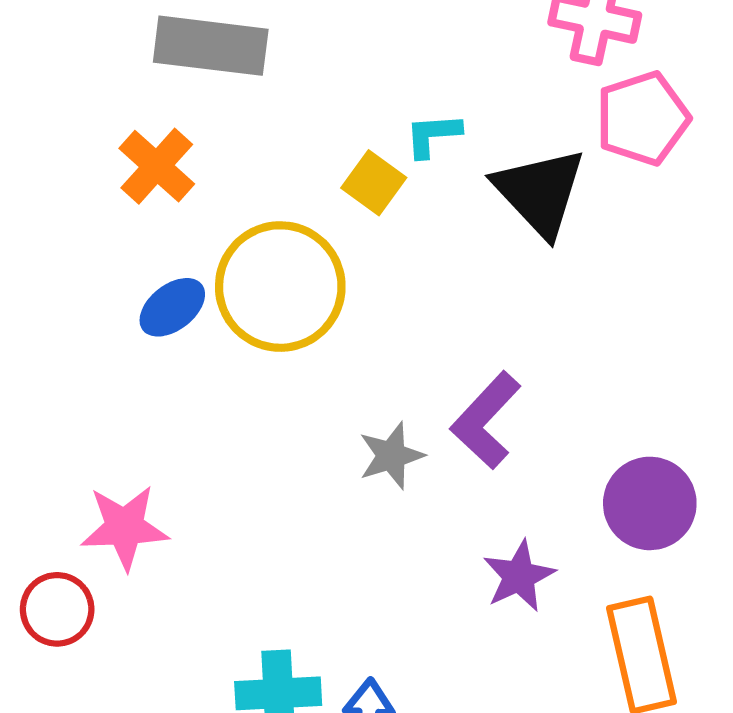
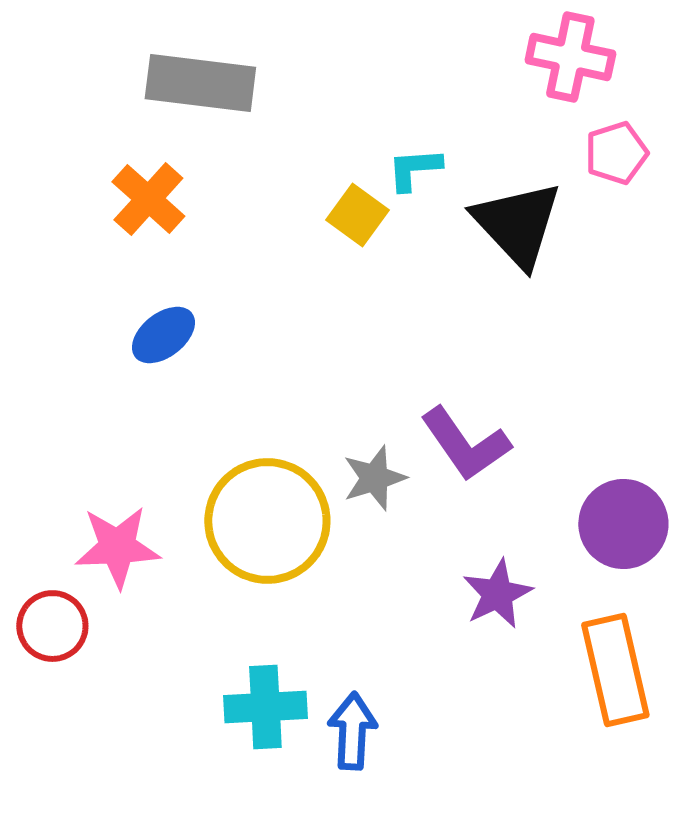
pink pentagon: (643, 118) -> (616, 153), size x0.7
yellow circle: (280, 287) -> (267, 521), moved
purple L-shape: (486, 420) -> (465, 444), turned -78

